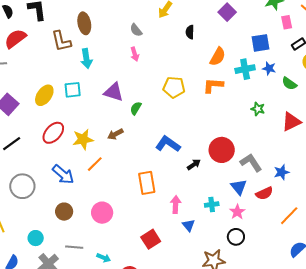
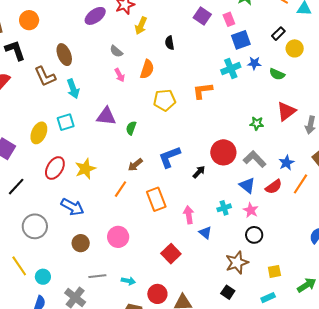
pink rectangle: (287, 22) -> (229, 19), moved
orange semicircle: (218, 57) -> (147, 69), moved
green star: (258, 109) -> (257, 123), moved
brown arrow: (115, 134) -> (135, 165), moved
blue L-shape: (168, 144) -> (169, 157), turned -45
orange line: (95, 164) -> (120, 189), moved
orange line: (289, 216) -> (301, 184), moved
cyan circle: (36, 238) -> (43, 277), moved

